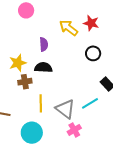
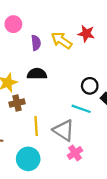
purple semicircle: (44, 44) -> (36, 43), moved
black circle: (93, 53) -> (90, 86), moved
black semicircle: (43, 67) -> (37, 74), moved
cyan line: (90, 103) -> (81, 109), moved, turned 54

